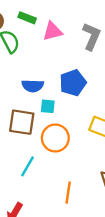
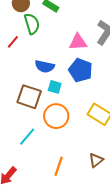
pink triangle: (53, 31) -> (78, 42), moved
blue pentagon: (73, 83) -> (81, 70), turned 30

